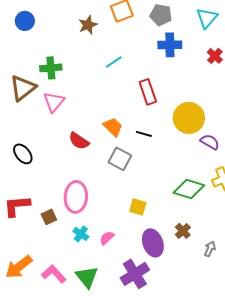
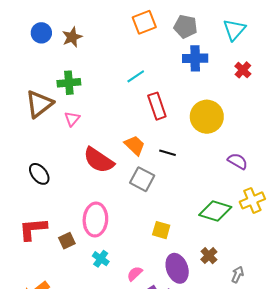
brown star: (88, 25) -> (72, 37), moved
red rectangle: (148, 92) -> (157, 106), moved
pink triangle: (54, 102) -> (72, 119), size x0.7
yellow circle: (189, 118) -> (207, 117), moved
red semicircle: (79, 141) -> (99, 160), size x1.4
pink semicircle: (107, 238) -> (135, 274), moved

